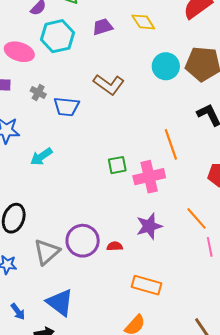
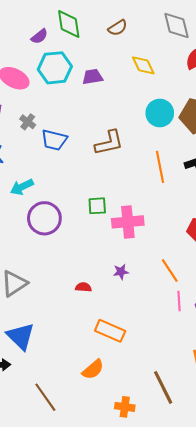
purple trapezoid: (103, 27) -> (92, 77), moved
brown L-shape: (109, 84) -> (109, 143), moved, turned -56
orange line: (171, 144) -> (160, 167), moved
purple star: (149, 226) -> (121, 272), size x0.6
purple circle: (83, 241) -> (44, 218), moved

